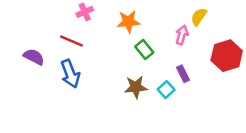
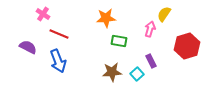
pink cross: (85, 12) -> (43, 14), moved, turned -32
green rectangle: (144, 50) -> (119, 41), turned -42

